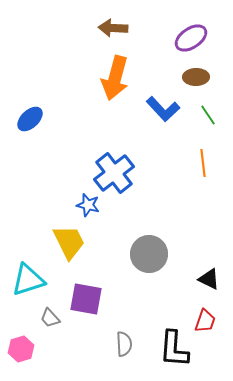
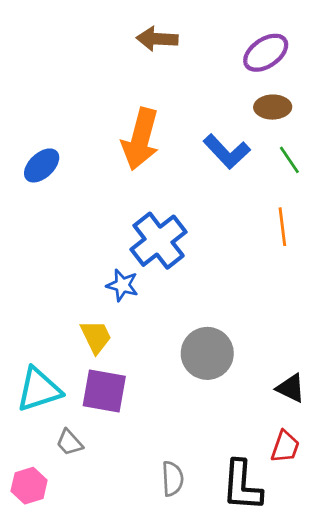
orange arrow: (115, 78) -> (140, 139), moved
yellow trapezoid: (69, 242) -> (96, 337), size x0.7
purple square: (86, 299) -> (104, 391), moved

